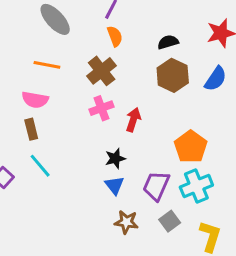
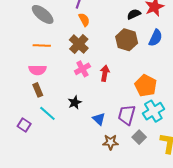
black semicircle: (168, 42) -> (134, 14), moved
black star: (115, 158) -> (75, 102), moved

